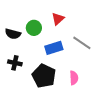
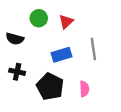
green circle: (34, 28) -> (39, 18), moved
gray line: (82, 43) -> (93, 49), turned 48

